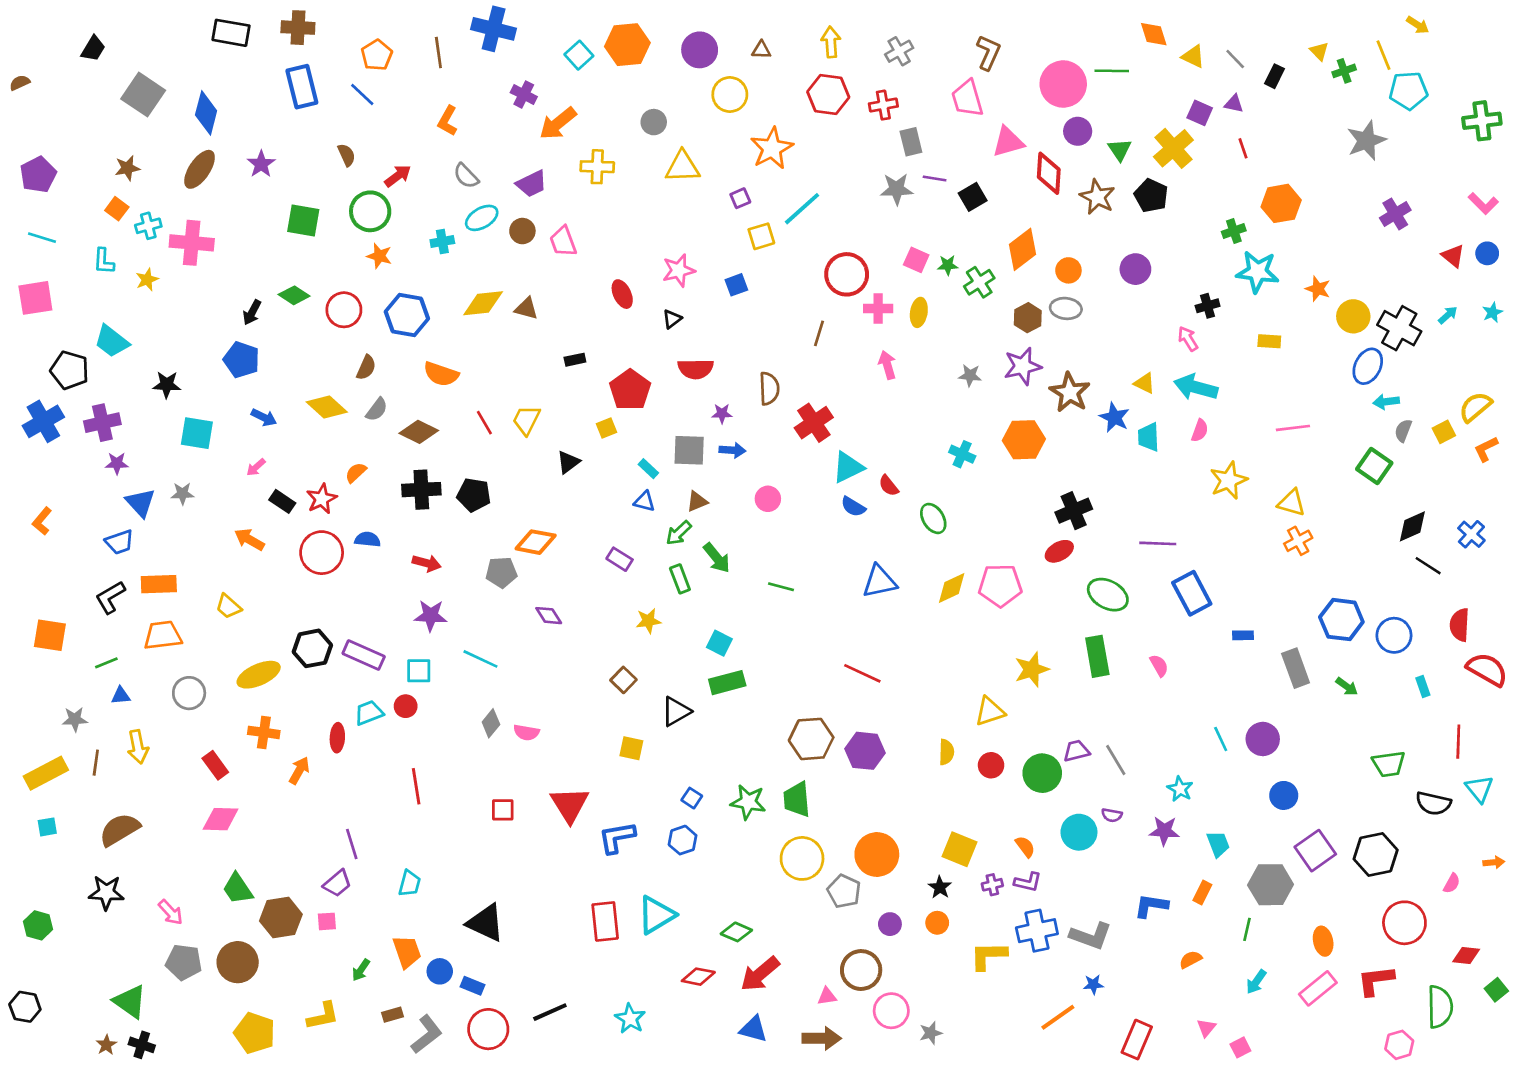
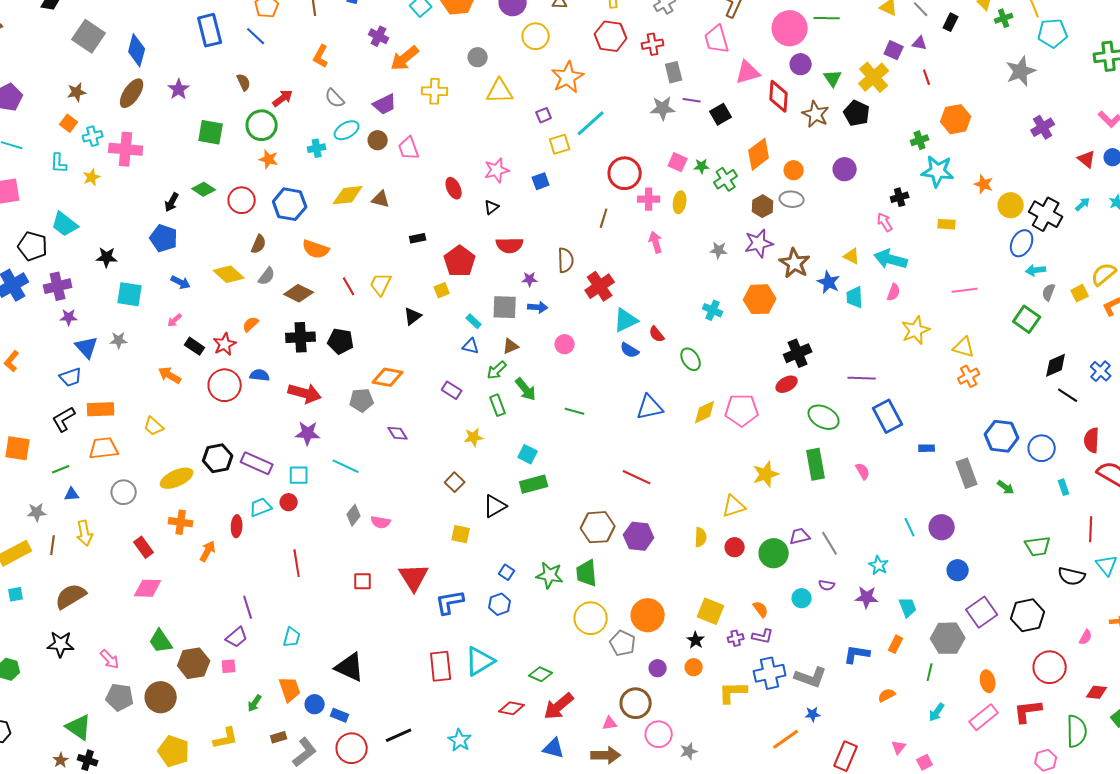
red arrow: (427, 563) -> (305, 393), size x1.5
cyan circle: (1079, 832) -> (802, 598), size x0.7

